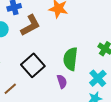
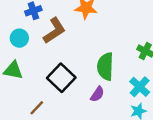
purple semicircle: (62, 81) -> (97, 94), turned 56

